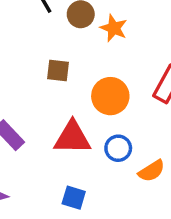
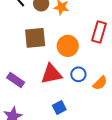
brown square: (58, 71) -> (35, 38), size x1.6
blue square: (74, 198) -> (59, 108), turned -32

